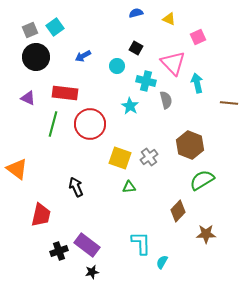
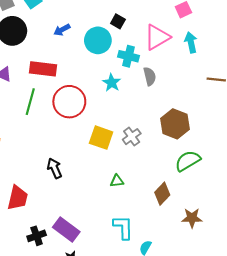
pink triangle: (173, 63) -> (157, 37), turned 44
cyan circle: (117, 66) -> (98, 40), size x1.6
cyan arrow: (197, 83) -> (191, 42), moved
green triangle: (129, 187) -> (117, 181), moved

